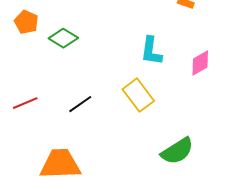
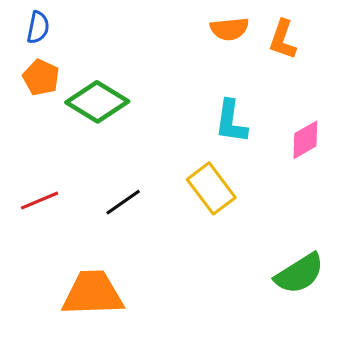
green diamond: (63, 38) -> (97, 102), size x1.4
green semicircle: (177, 151) -> (299, 274), moved

